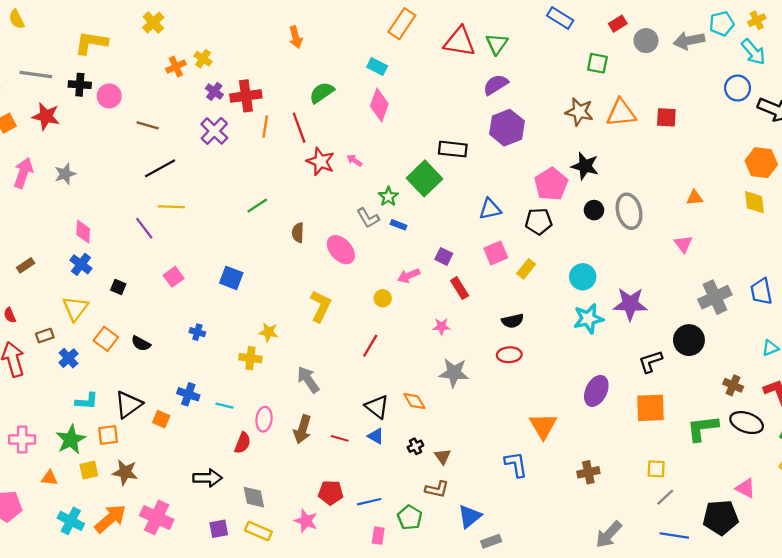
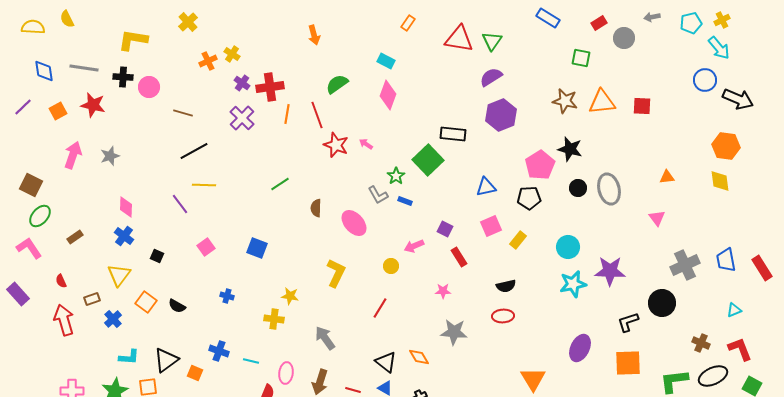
orange rectangle: (402, 24) -> (408, 23), size x0.6
gray arrow: (689, 41) -> (652, 17), moved, size x0.6
black ellipse: (747, 423) -> (713, 376), turned -44

